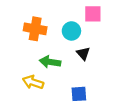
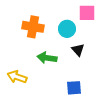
yellow arrow: (33, 82) -> (17, 77), moved

